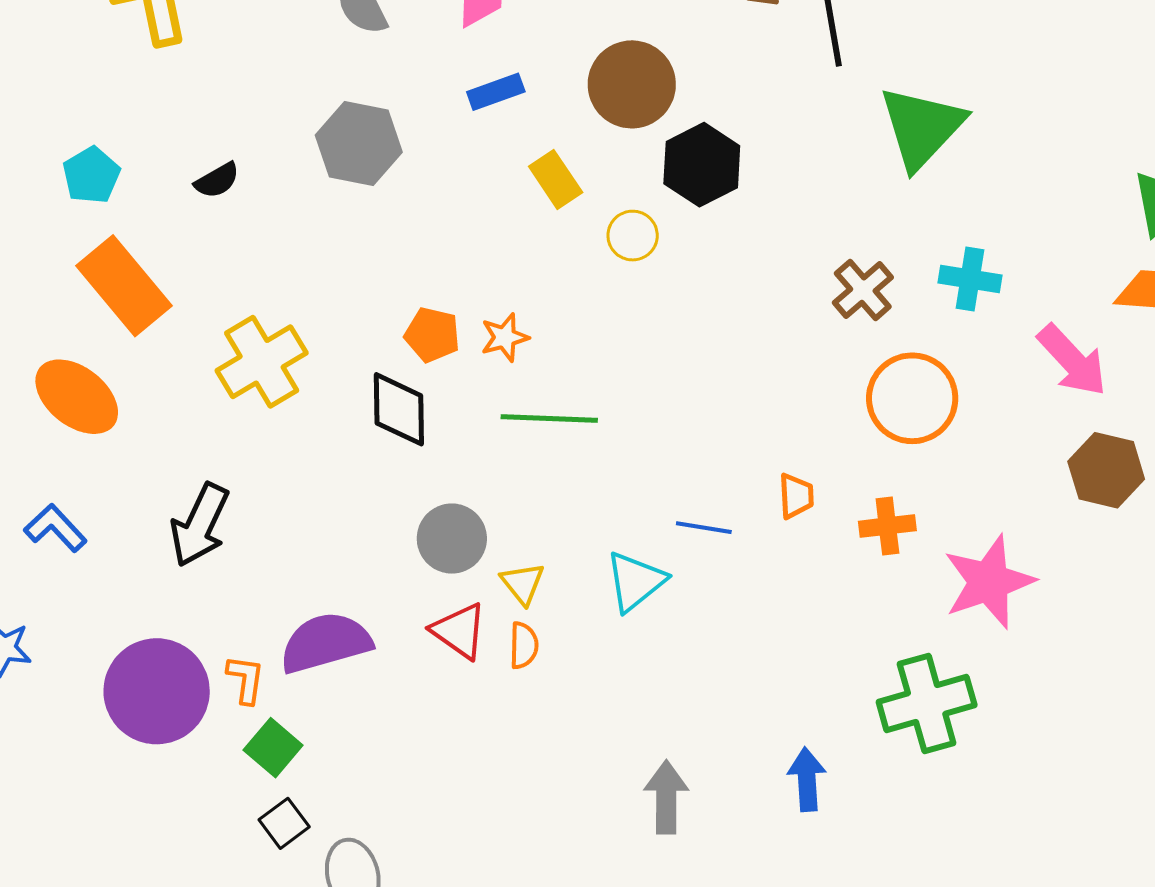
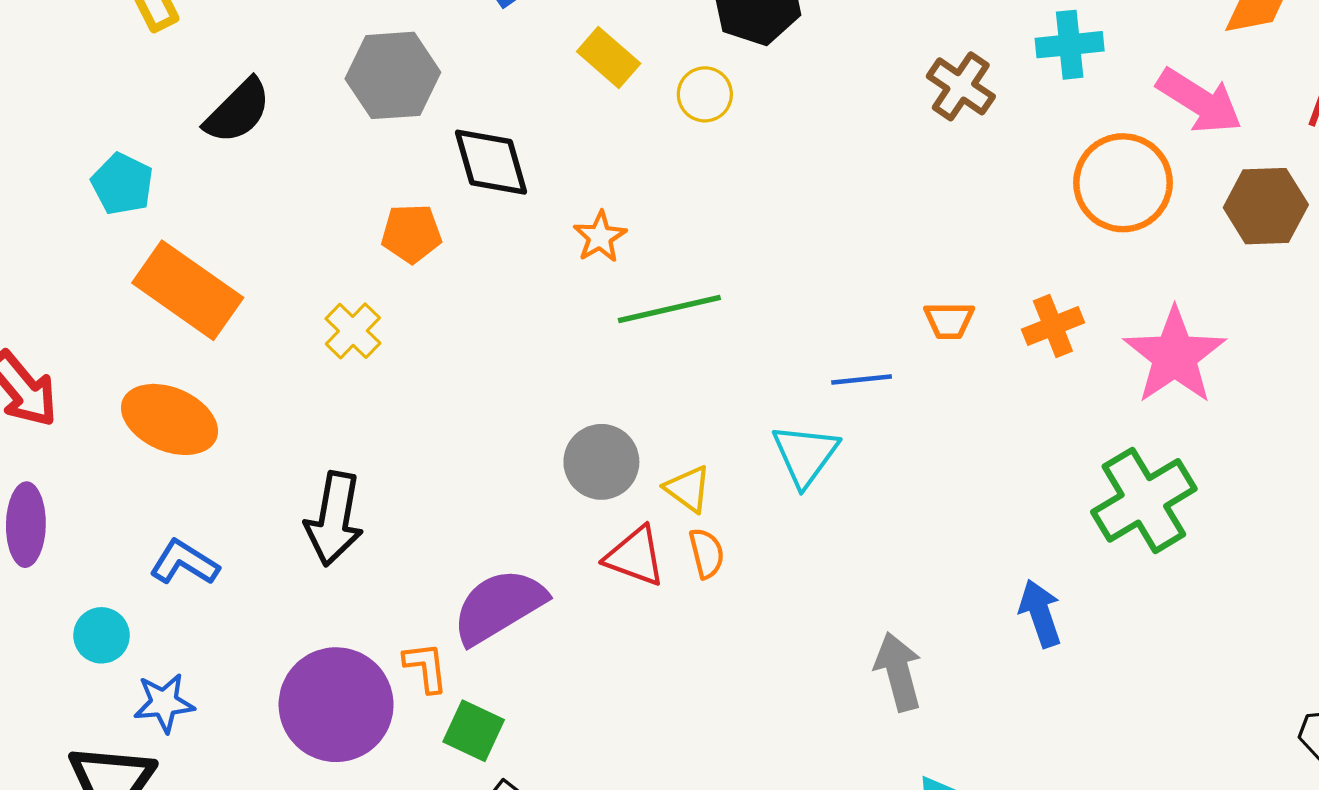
black semicircle: (217, 180) -> (238, 111), moved, size x1.5
orange pentagon: (432, 335) -> (411, 233), moved
yellow cross: (262, 362) -> (353, 331), size x0.6
orange circle: (912, 398) -> (1123, 183), moved
black diamond: (399, 409) -> (491, 162), moved
orange trapezoid: (796, 496) -> (949, 320), turned 108

